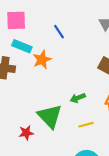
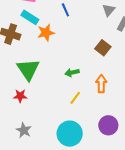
green triangle: (50, 116) -> (28, 69), moved
yellow line: (86, 125) -> (75, 98), turned -48

